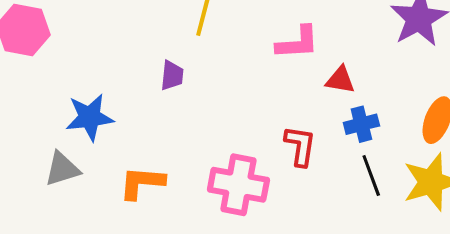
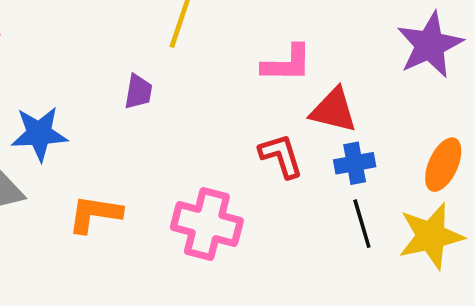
red triangle: (340, 80) -> (333, 110), size x1.4
red L-shape: (300, 146) -> (281, 156), moved, turned -30

